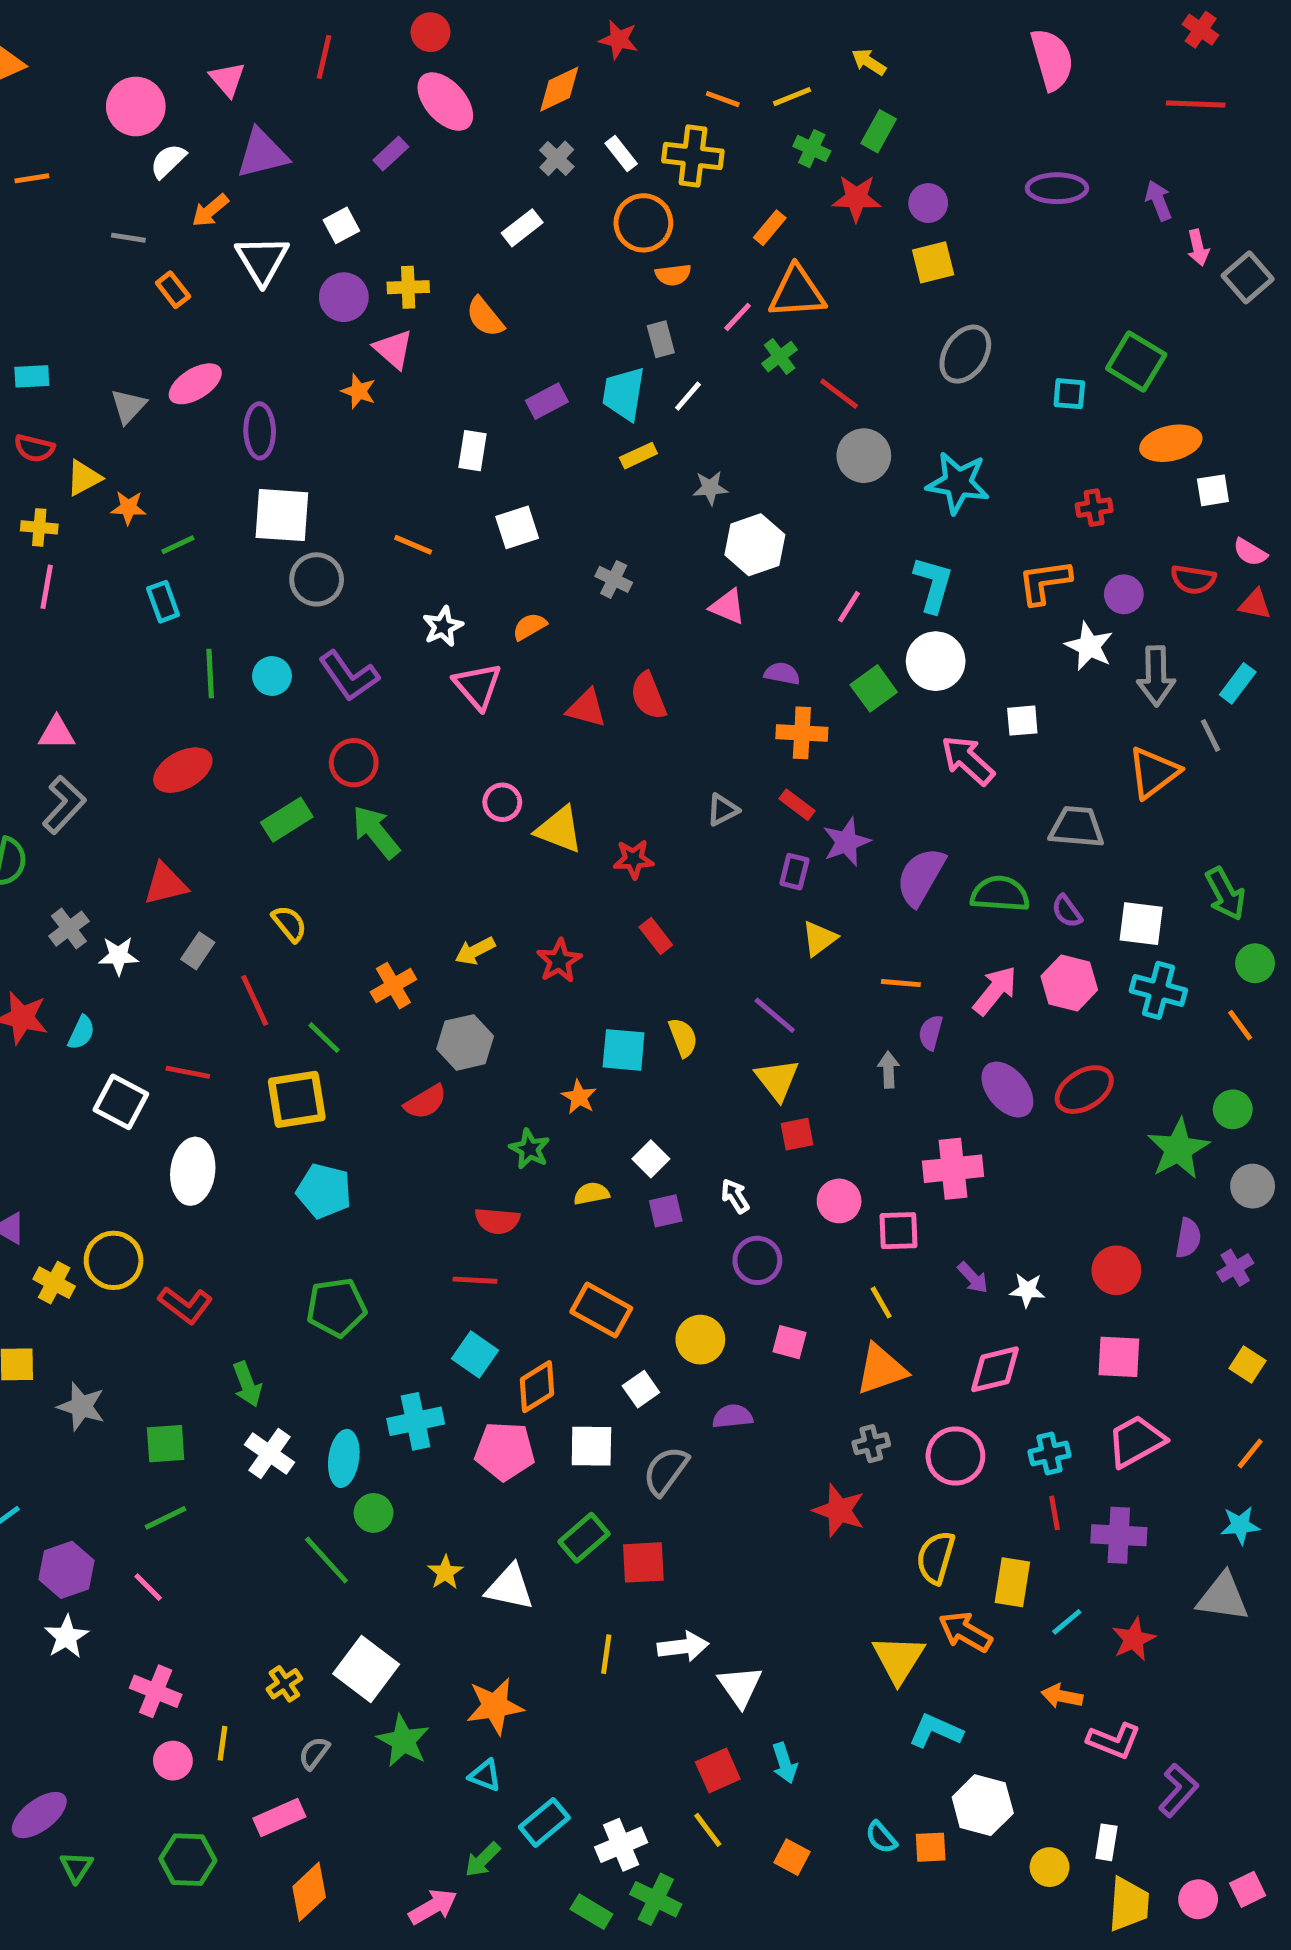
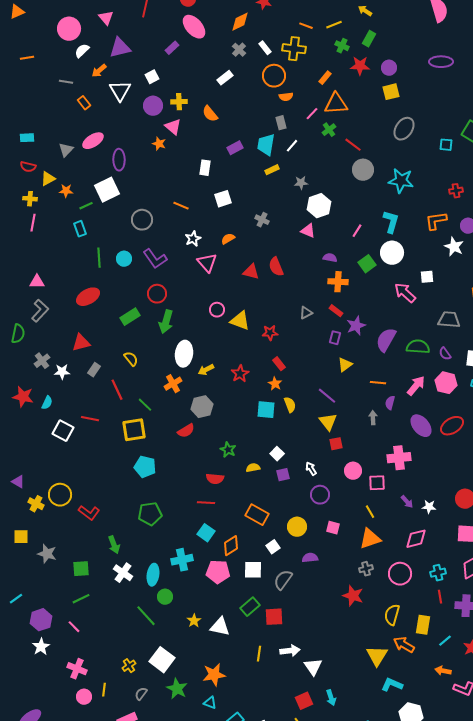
white square: (282, 515) -> (107, 190), moved, turned -30
green arrow: (376, 832) -> (166, 322), turned -125
orange star: (579, 1097) -> (275, 384), moved
white ellipse: (193, 1171) -> (184, 354), moved

